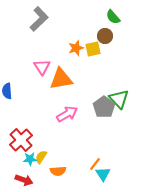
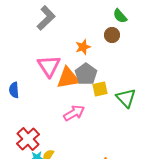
yellow square: (93, 49) -> (100, 89), moved
pink triangle: (42, 67) -> (49, 66), size x1.4
gray pentagon: (104, 107) -> (86, 74), moved

